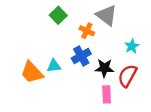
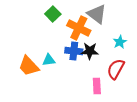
orange cross: (87, 31) -> (79, 28), size x1.6
blue cross: (81, 56) -> (74, 51), turned 36
black star: (104, 68) -> (90, 51), moved

